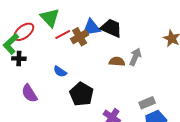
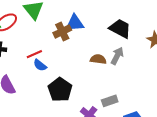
black trapezoid: (111, 28) -> (120, 29), moved
red line: (63, 35) -> (34, 54), moved
gray rectangle: (147, 103) -> (110, 101), moved

